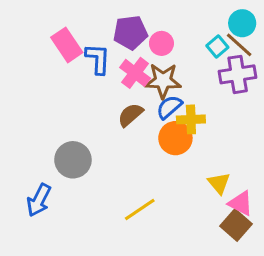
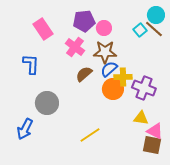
blue L-shape: (98, 59) -> (31, 64), moved
pink cross: (135, 73) -> (75, 47), moved
purple cross: (238, 74) -> (144, 88), moved, turned 30
yellow triangle: (219, 183) -> (141, 118), turned -42
brown square: (236, 225) -> (152, 145), turned -30

